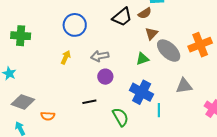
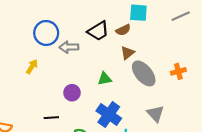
orange cross: (200, 45) -> (178, 71), size x0.6
gray arrow: (100, 56) -> (69, 47), moved
green triangle: (142, 59) -> (105, 79), moved
gray triangle: (184, 86) -> (155, 114), turned 48

